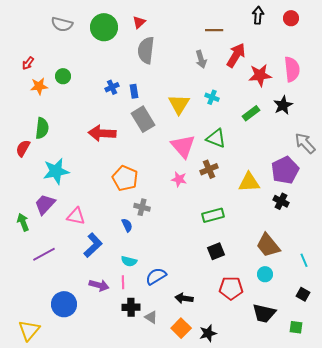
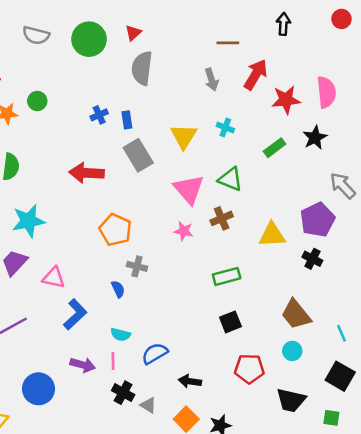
red circle: (291, 18) -> (341, 19), moved
black square: (303, 294) -> (340, 376), size x1.6
black cross: (131, 307) -> (123, 393), turned 30

